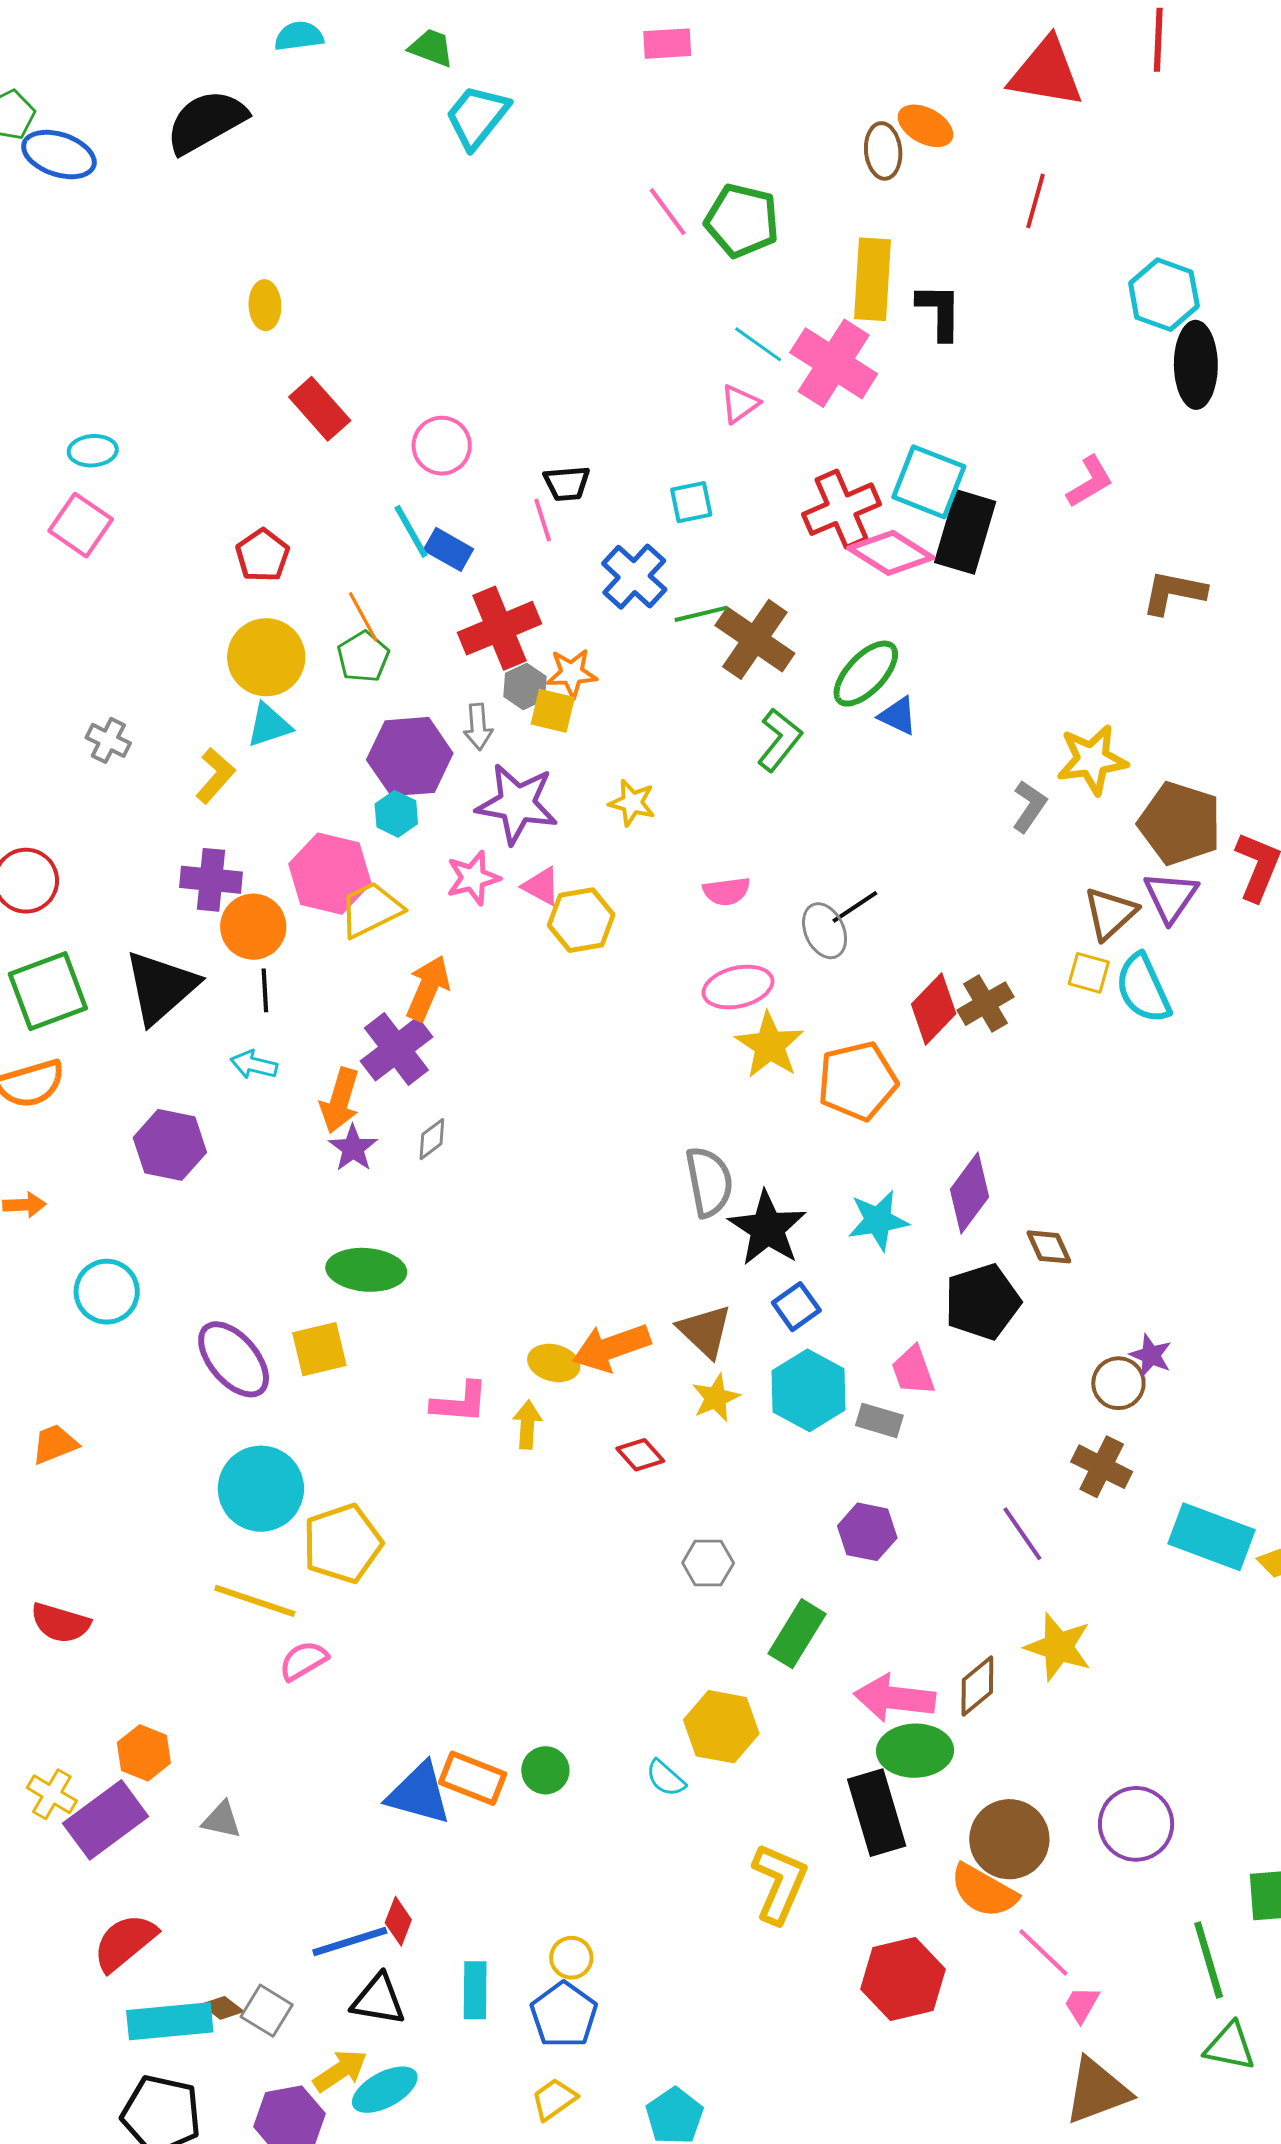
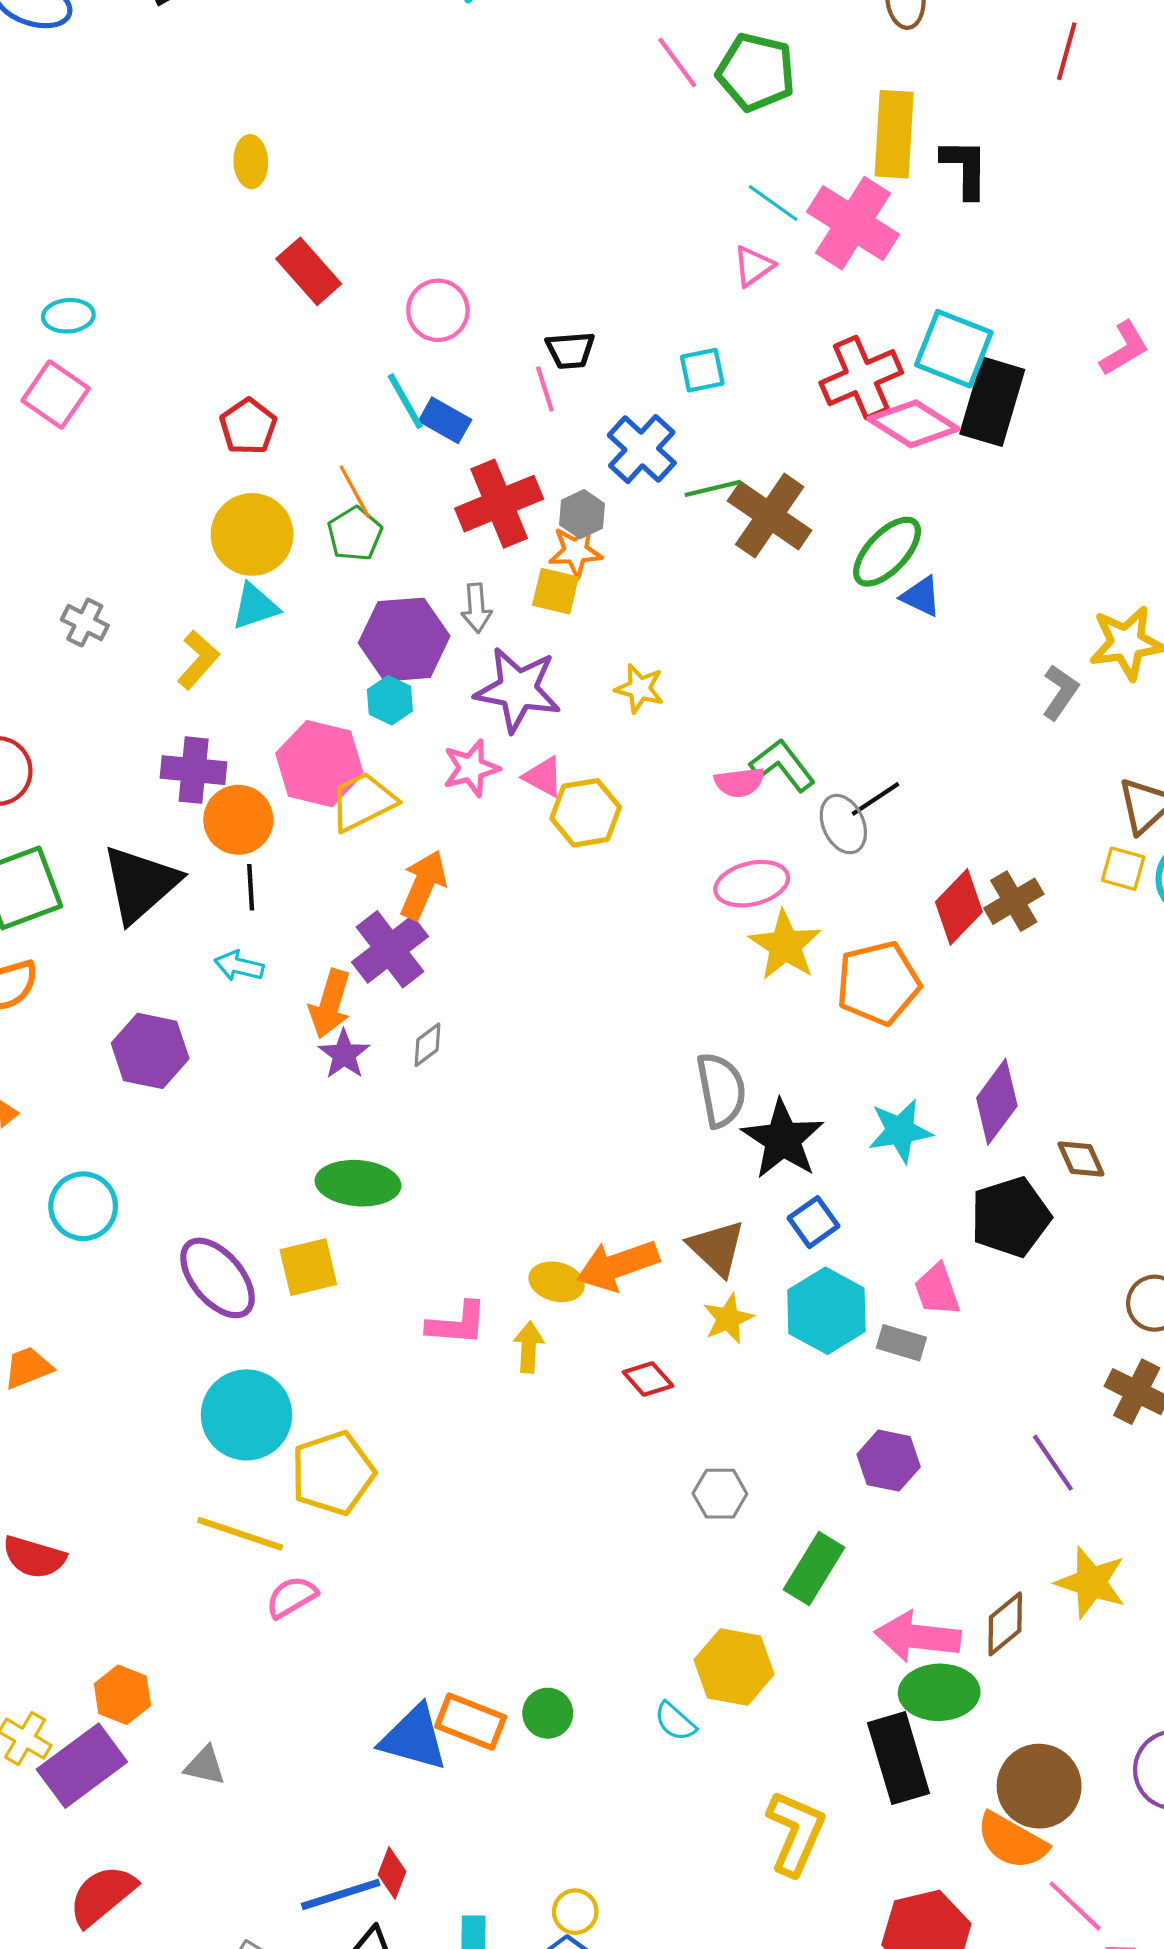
gray hexagon: (525, 686) -> (582, 514), moved
green L-shape: (780, 740) -> (782, 765), moved, turned -76

